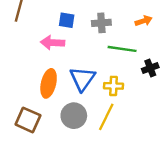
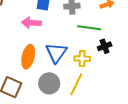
black cross: (150, 68) -> (105, 46), moved

